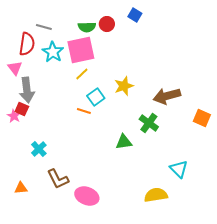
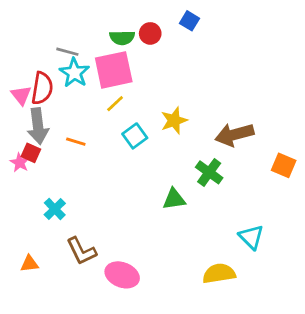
gray line: (44, 27) -> (67, 52), moved
red semicircle: (27, 44) -> (42, 88), moved
orange line: (84, 111) -> (76, 142), moved

